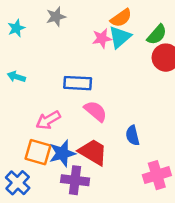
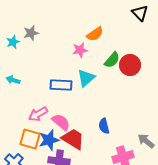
gray star: (56, 17) -> (31, 33), moved
green semicircle: (157, 35) -> (112, 60), moved
cyan triangle: (120, 37) -> (86, 78), moved
pink semicircle: (96, 111) -> (61, 122), moved

